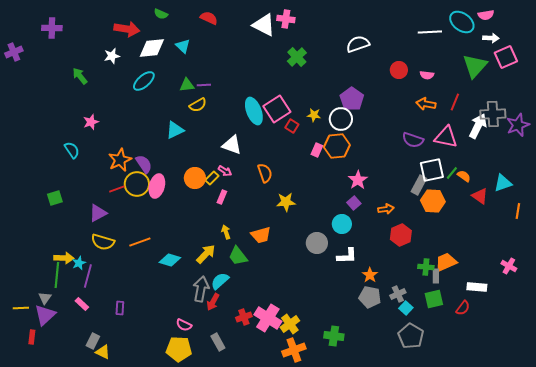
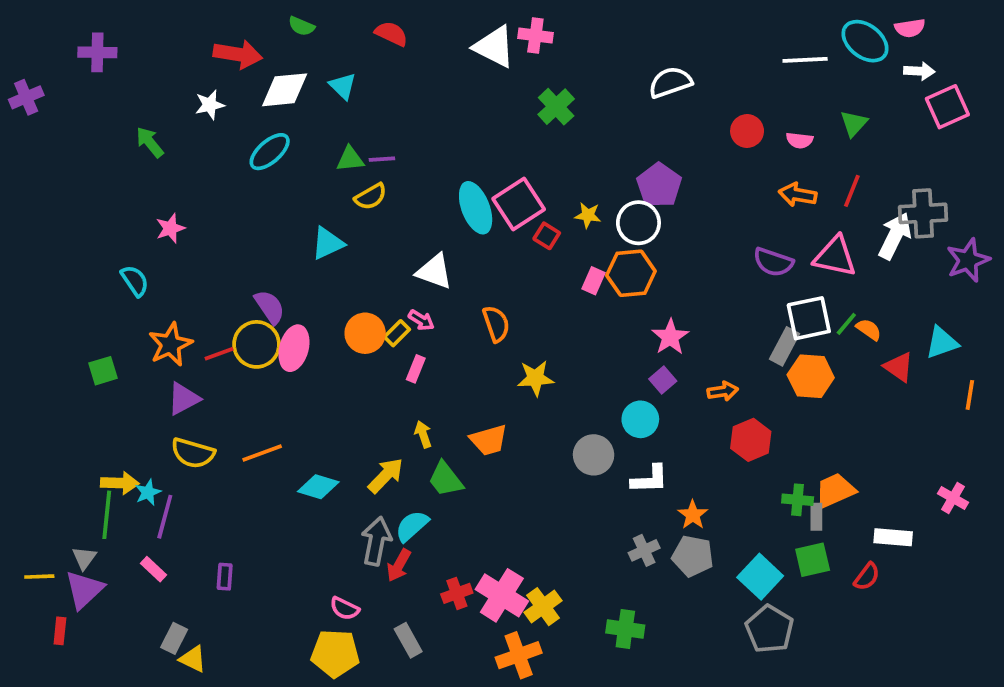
green triangle: (475, 66) -> (854, 124), moved, size x0.6
purple star: (518, 125) -> (968, 260), moved
orange star: (120, 160) -> (170, 344), moved
gray cross: (398, 294) -> (644, 550), moved
cyan square: (406, 308) -> (760, 577), size x1.6
orange cross: (294, 350) -> (519, 655), moved

